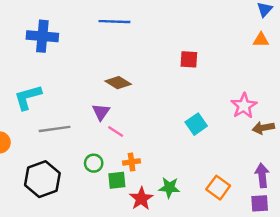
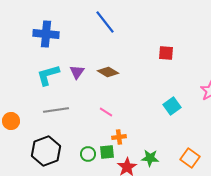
blue line: (114, 22) -> (105, 22), turned 50
cyan L-shape: (28, 97) -> (48, 75), moved
purple triangle: (101, 112) -> (77, 72), moved
green circle: (94, 163) -> (88, 154), moved

